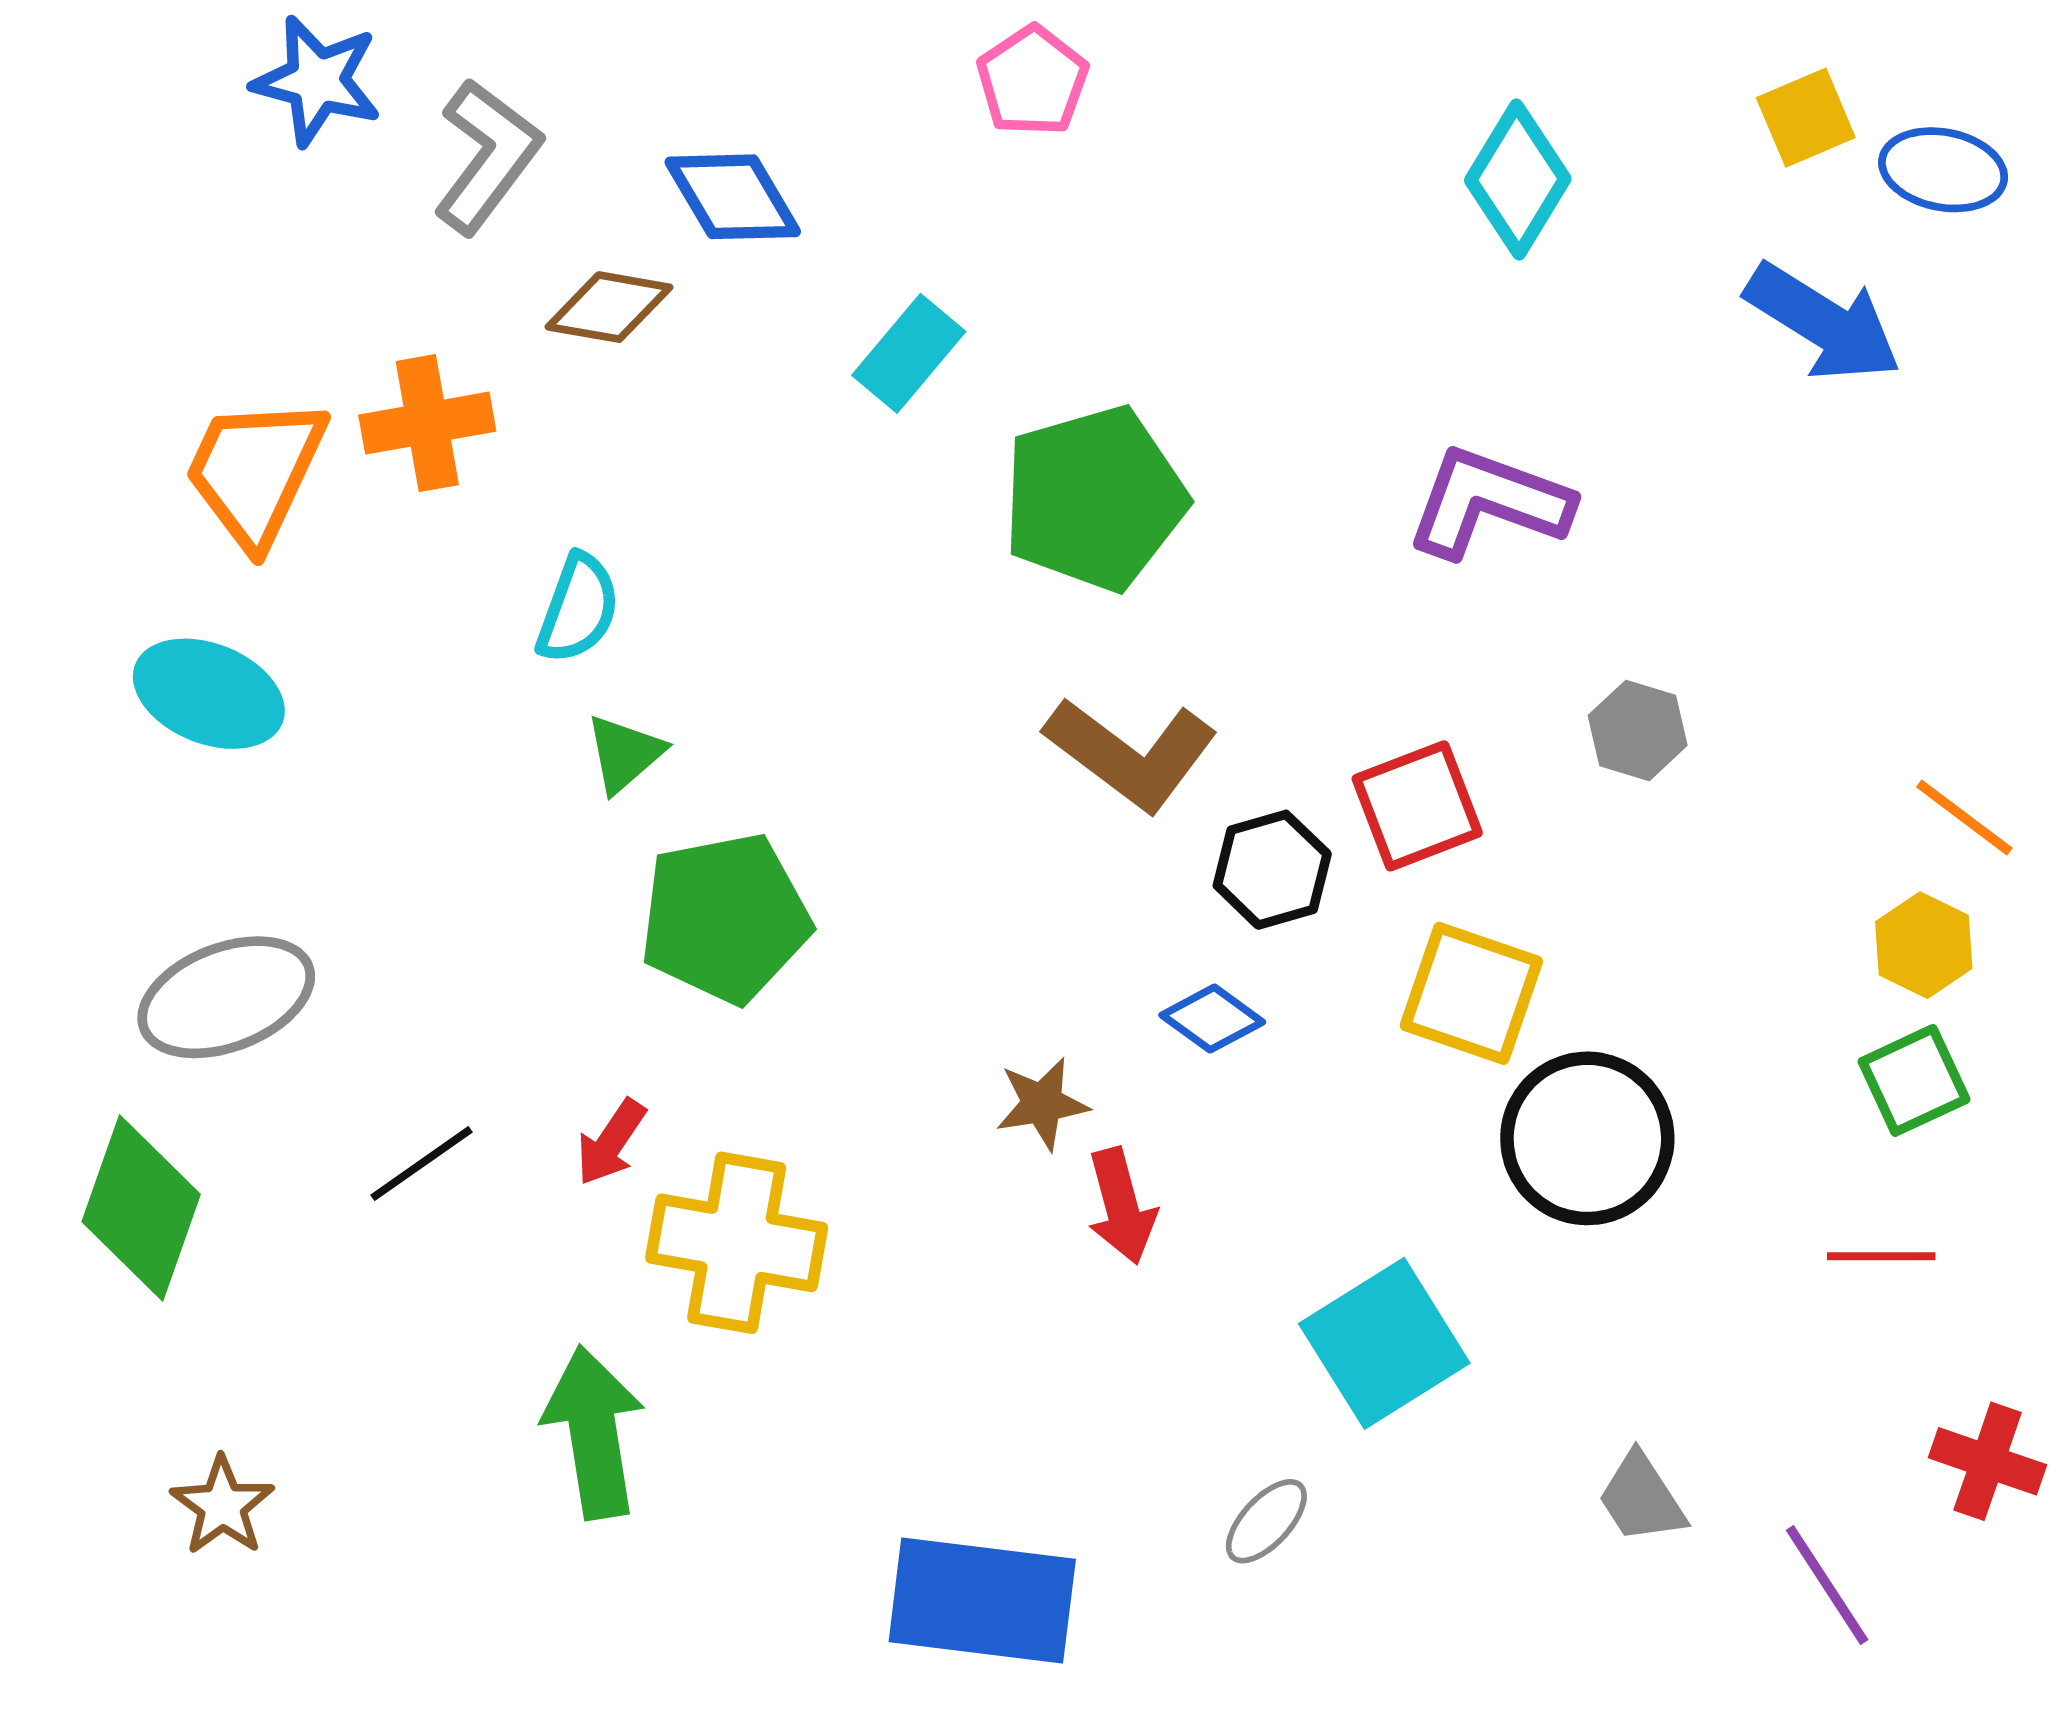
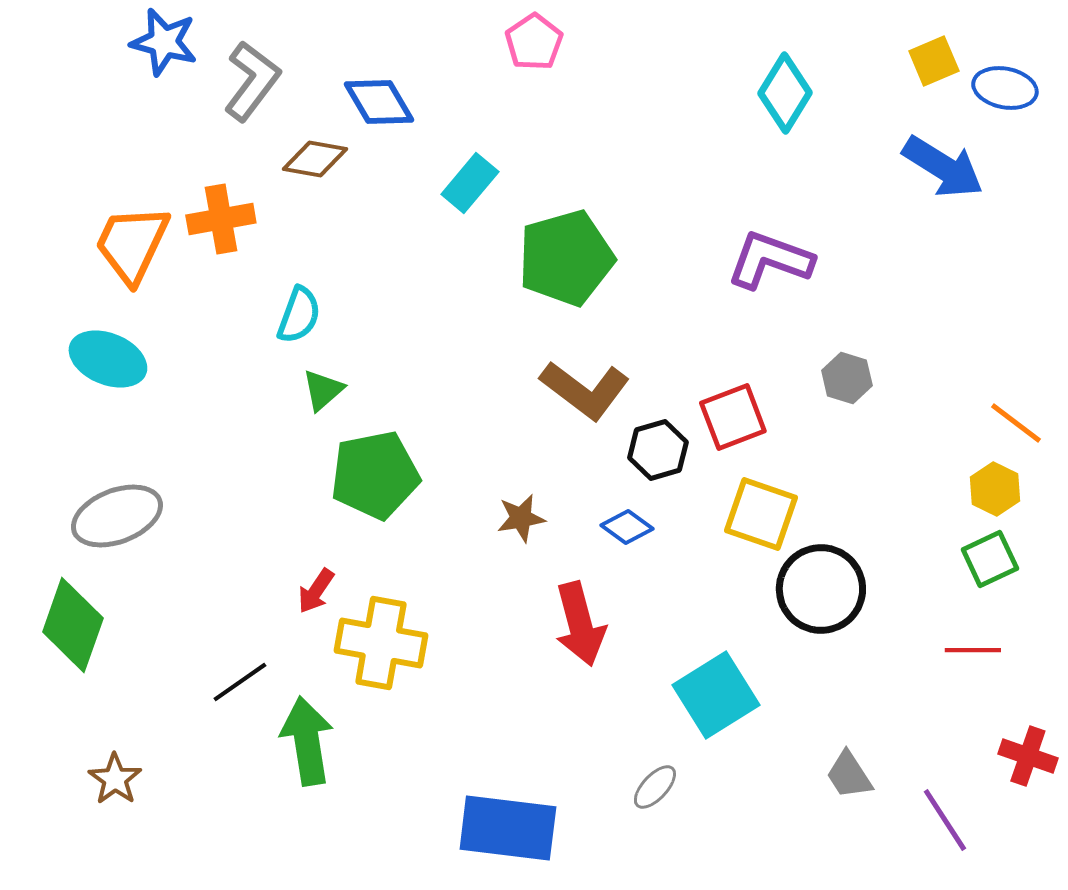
brown star: (1042, 1104) -> (521, 518), moved
black line: (421, 1164) -> (240, 682), moved
red arrow: (1121, 1206) -> (580, 624), size x1.4

